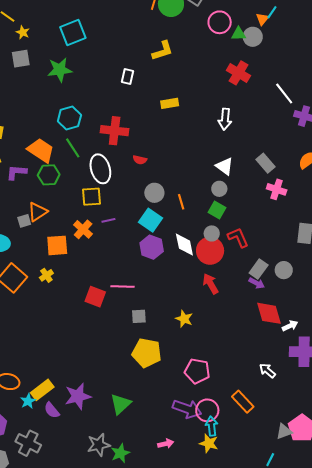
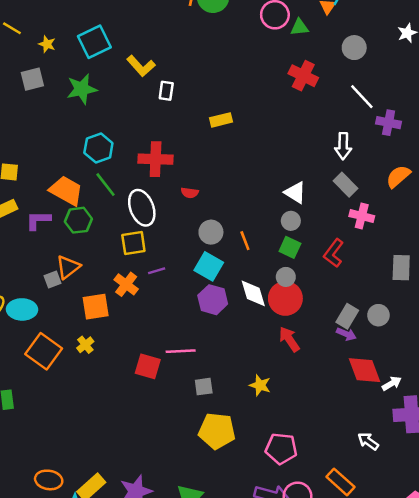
yellow star: (23, 32) -> (47, 44), moved
gray circle: (253, 37) -> (354, 48), moved
yellow L-shape: (163, 51) -> (141, 66), moved, turned 70
white arrow: (225, 119) -> (343, 146), moved
red L-shape: (238, 237) -> (334, 253), moved, turned -115

